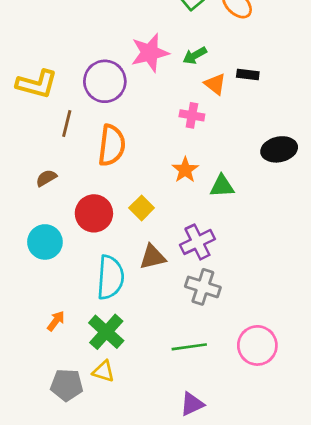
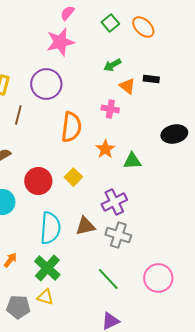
pink star: (150, 53) -> (60, 42), moved
orange semicircle: (112, 145) -> (71, 127), moved
brown triangle: (153, 257) -> (85, 226), moved
green line: (189, 347) -> (108, 279), turned 55

